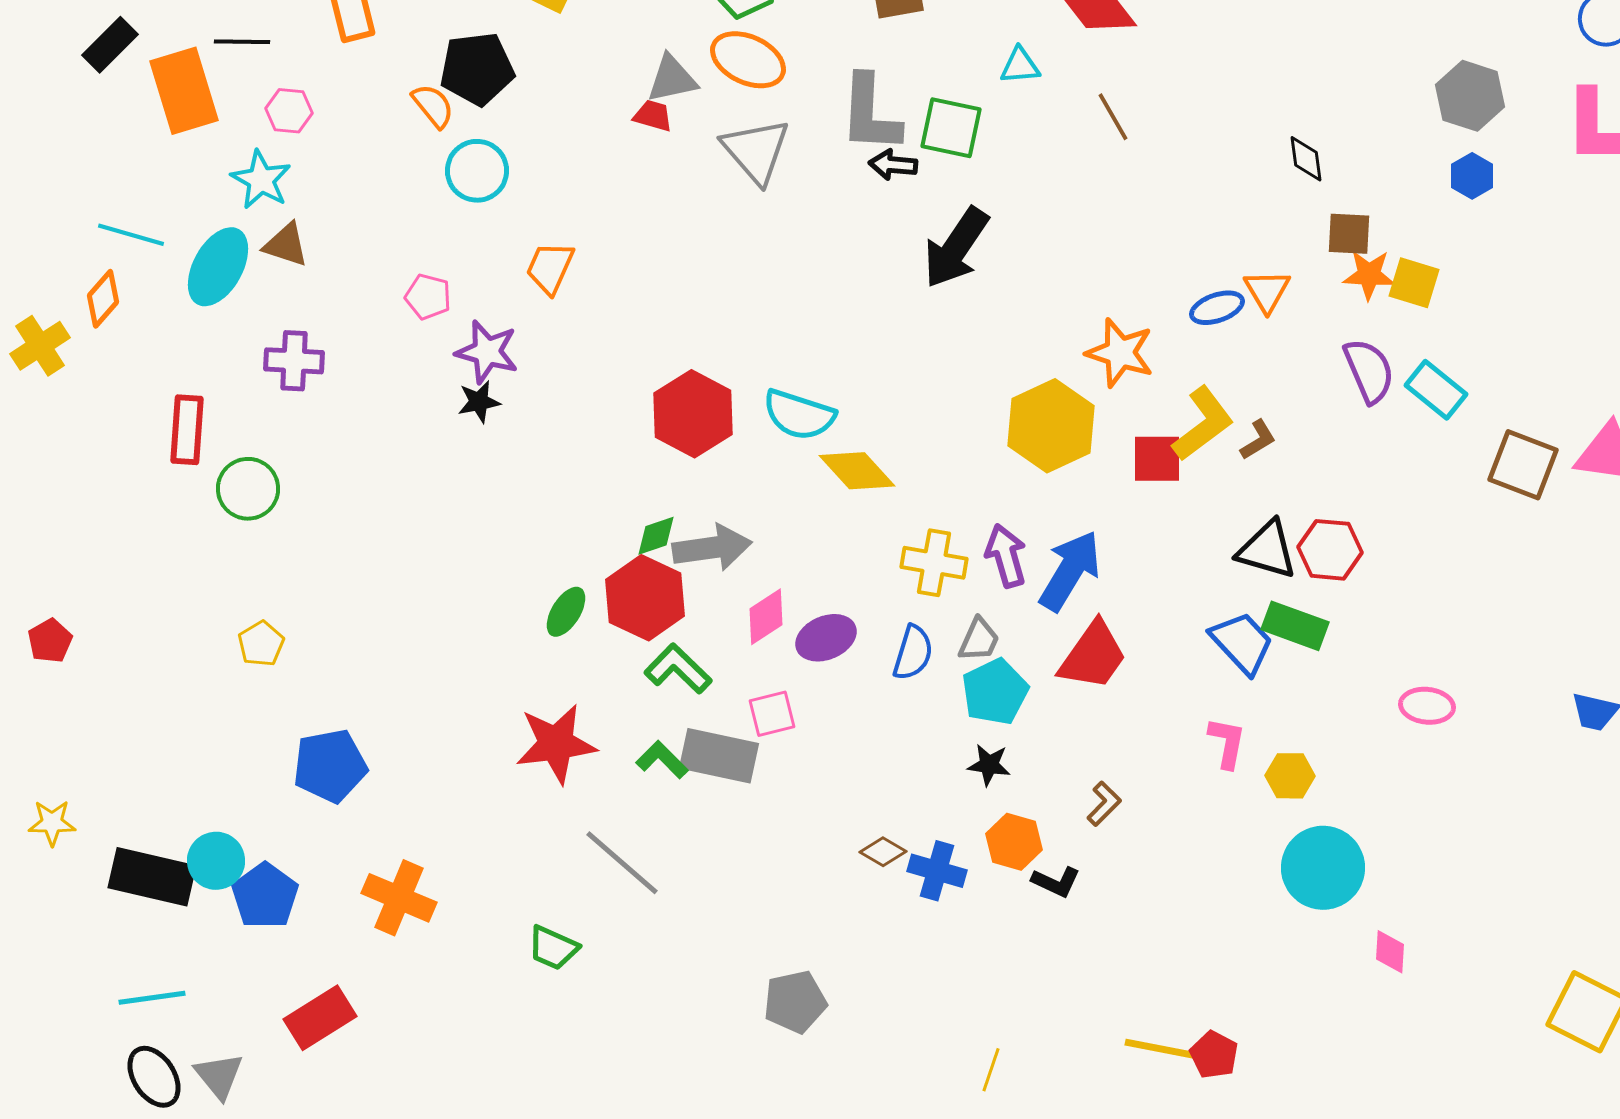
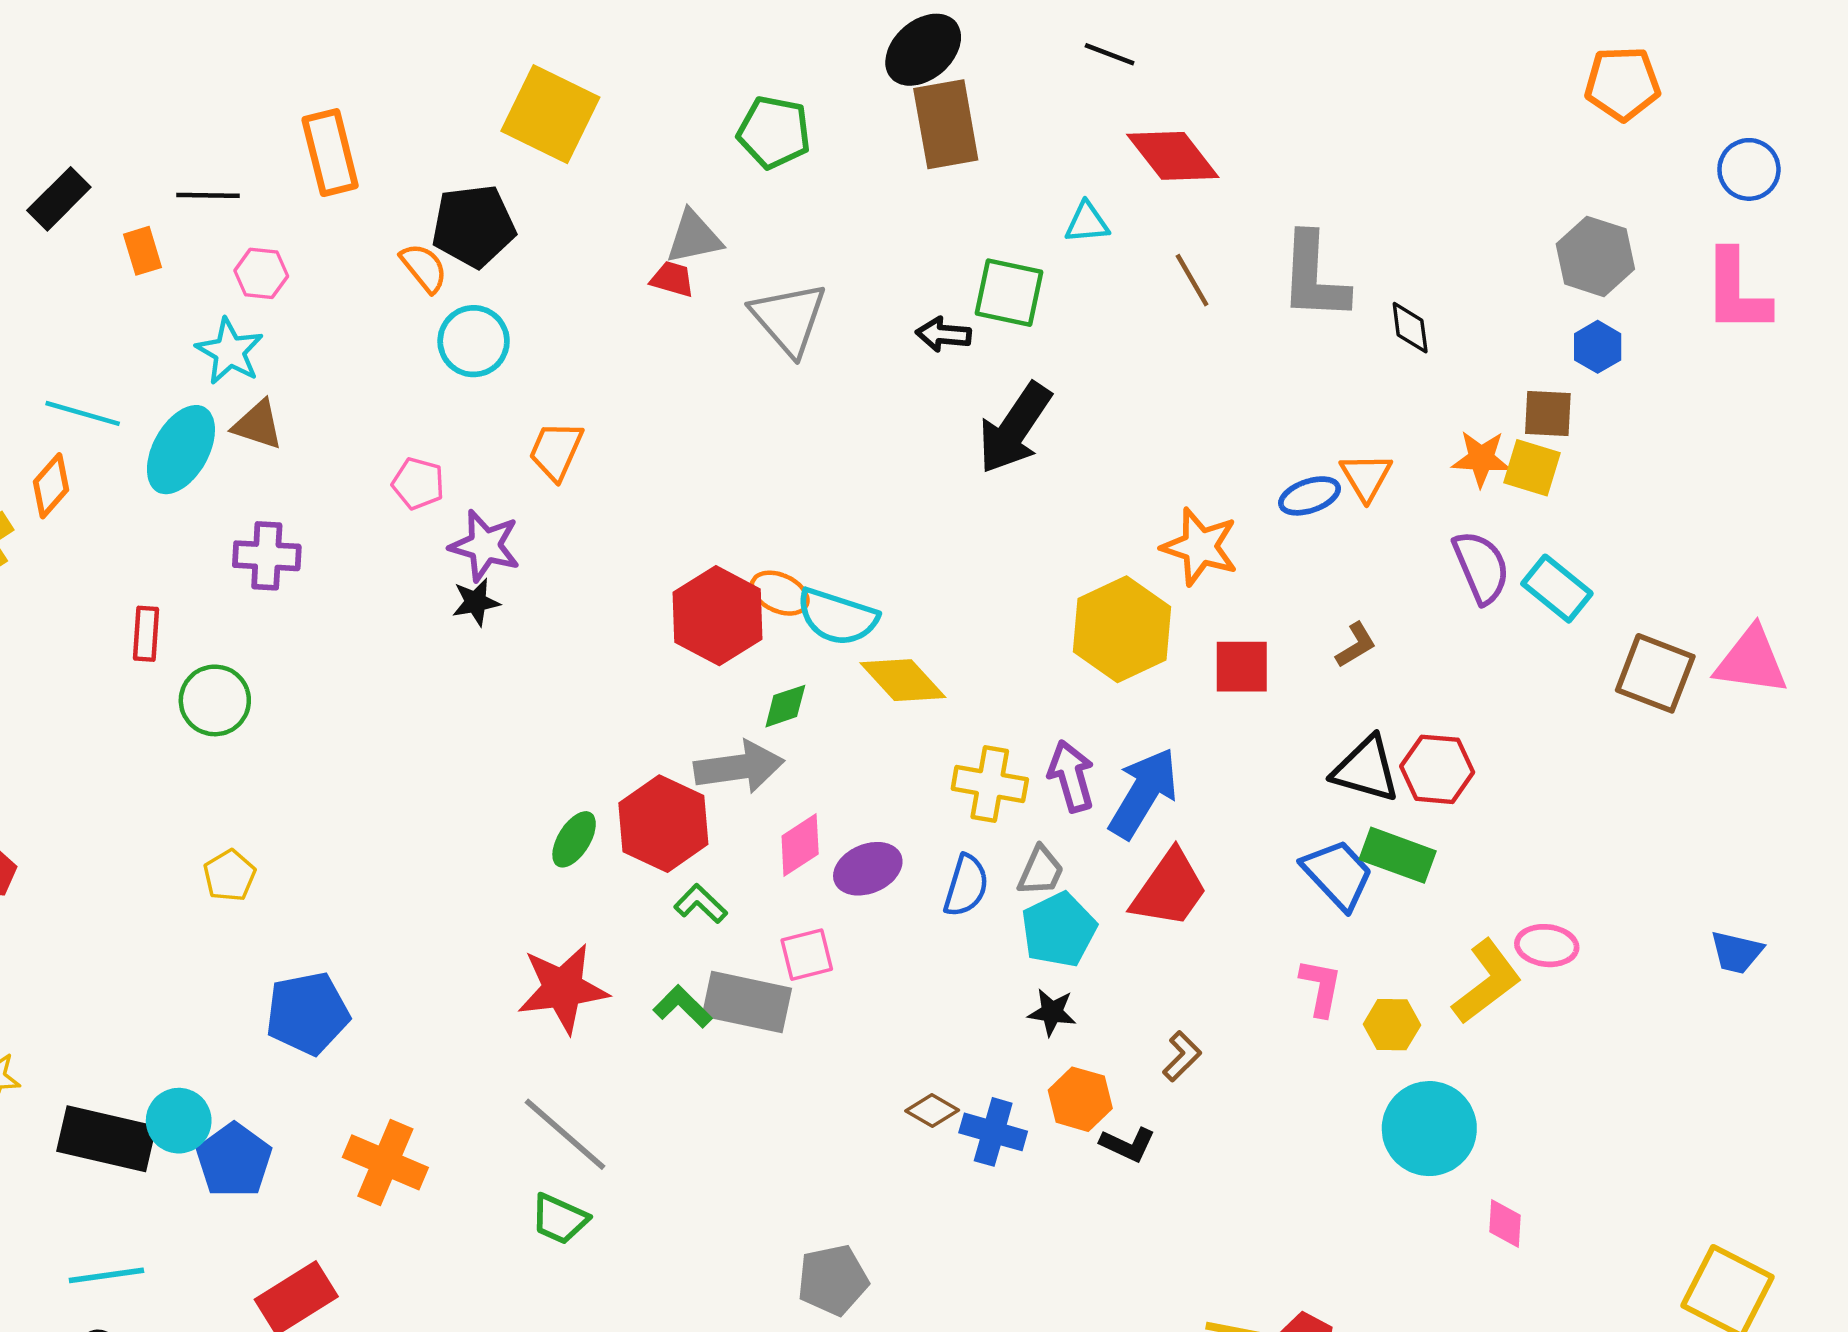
orange ellipse: (748, 60) -> (780, 593), moved, size x0.7
orange rectangle: (184, 91) -> (143, 251), size x0.5
gray L-shape: (870, 114) -> (1314, 277), moved
brown square: (1349, 234) -> (1548, 413), moved
yellow L-shape: (1203, 424) -> (1487, 982), moved
red rectangle: (187, 430) -> (146, 634), size x0.7
green diamond: (656, 536) -> (785, 706), moved
green L-shape: (678, 669) -> (701, 904), size x0.7
gray line: (622, 863) -> (565, 1134), moved

